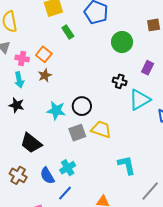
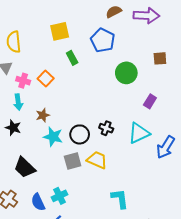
brown star: (45, 75) -> (43, 115), moved
black cross: (120, 81) -> (106, 128), moved

